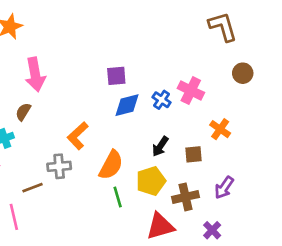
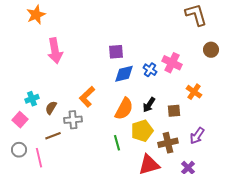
brown semicircle: (23, 112) -> (51, 108), moved
orange semicircle: (111, 165) -> (124, 109), moved

